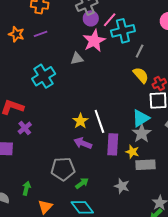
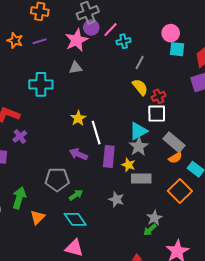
cyan cross: (123, 31) -> (124, 41), size x0.6
pink star: (94, 41) -> (77, 40), moved
cyan cross: (44, 76) -> (41, 84), turned 30
yellow star: (80, 121) -> (78, 118), moved
green arrow: (26, 188) -> (19, 198), size x1.5

